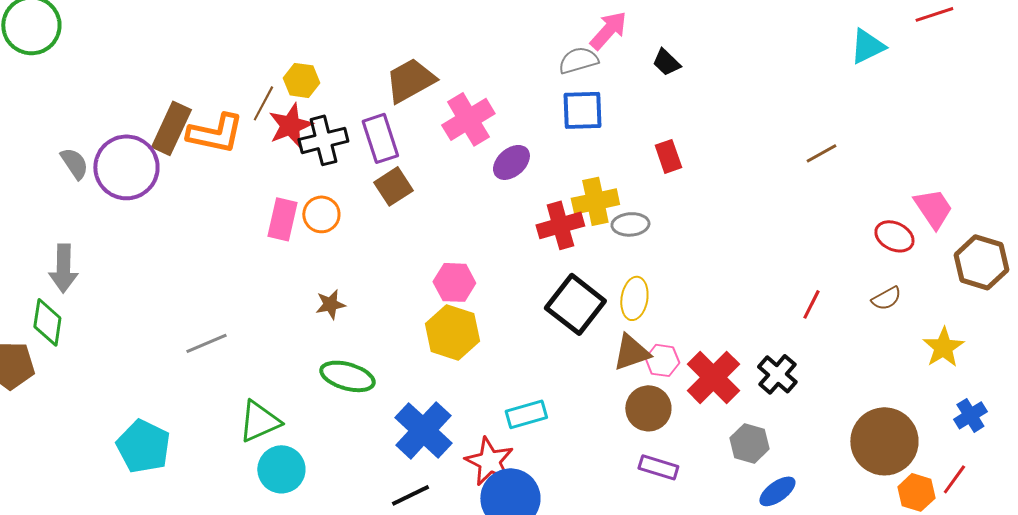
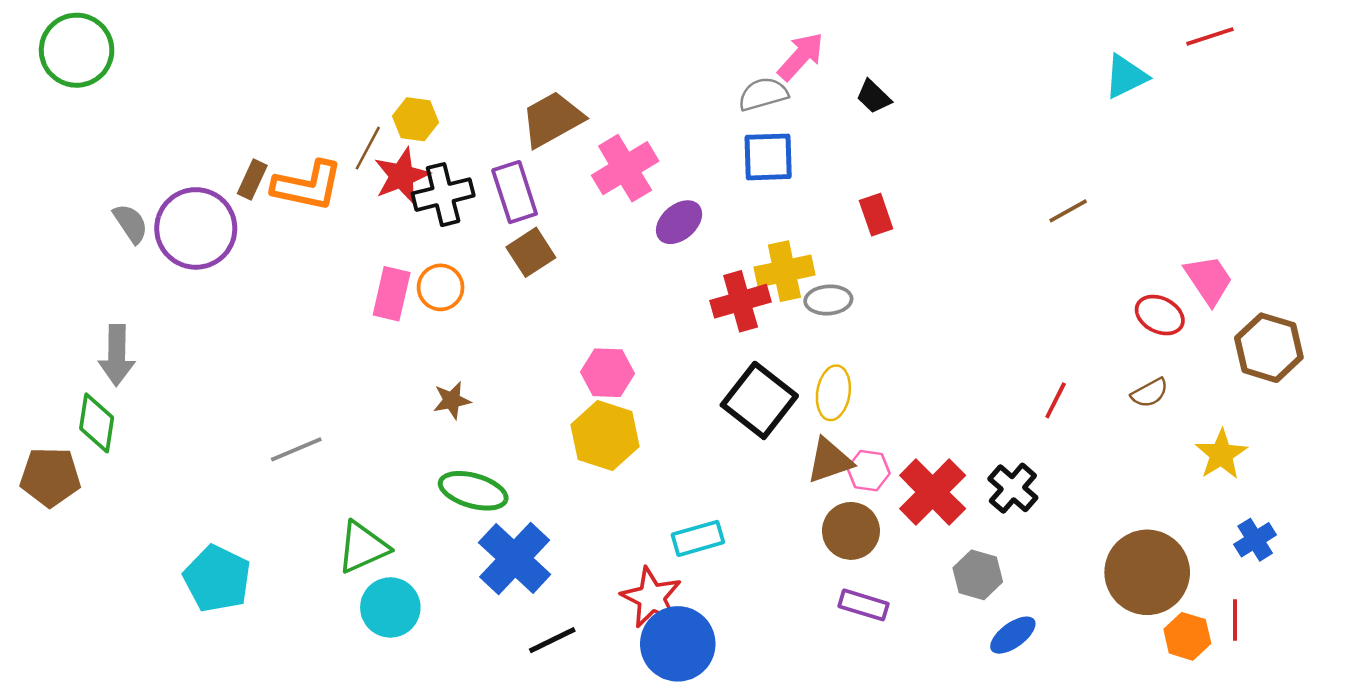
brown rectangle: (171, 128) -> (252, 179), size x0.6
blue cross: (423, 430) -> (515, 559), moved
red line: (954, 479) -> (1235, 620), turned -36

